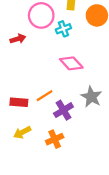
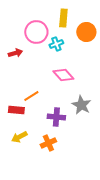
orange line: (45, 96) -> (31, 96), moved
purple cross: (63, 110) -> (56, 117), turned 36

